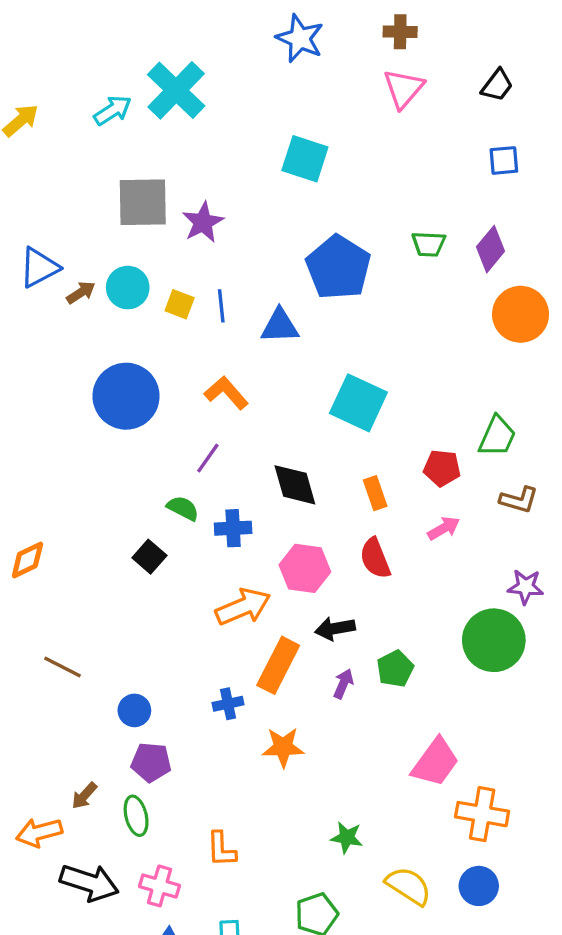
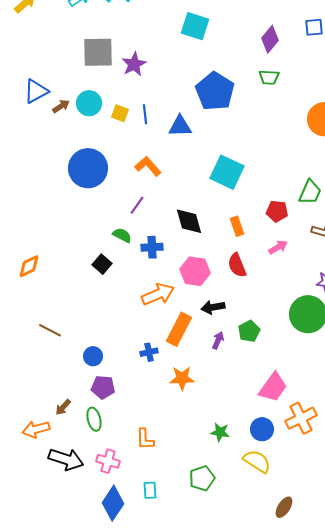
purple diamond: (490, 249) -> (270, 39), moved
orange cross: (482, 814) -> (301, 418), turned -36
blue circle: (479, 886) -> (262, 429), moved

